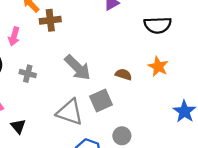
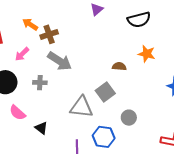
pink arrow: (14, 36) -> (22, 54), turned 42
gray arrow: (78, 68) -> (60, 61), moved

